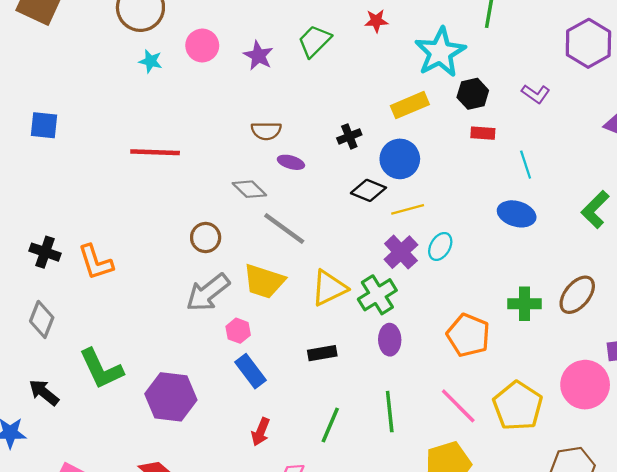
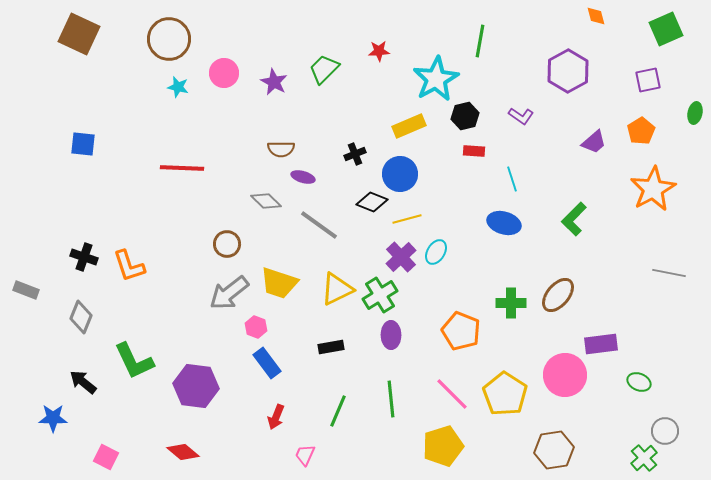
gray line: (284, 229) -> (319, 225), moved

